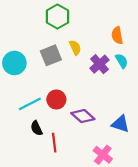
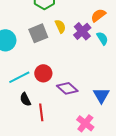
orange semicircle: (117, 35) -> (98, 15), turned 63
purple cross: (99, 64) -> (82, 31), moved
blue triangle: (120, 124) -> (101, 95), turned 42

